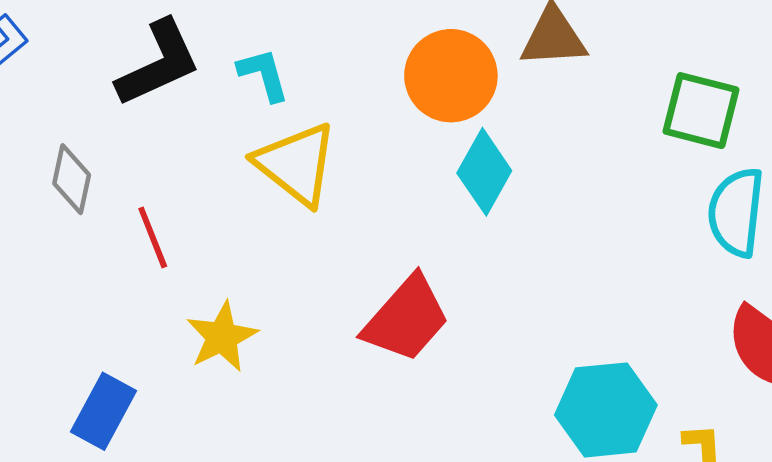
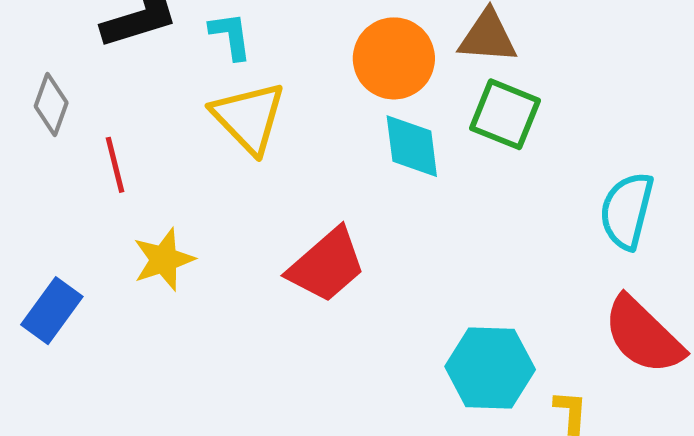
green square: (701, 111) -> (505, 114), moved
cyan diamond: (484, 172) -> (412, 146), turned -44

